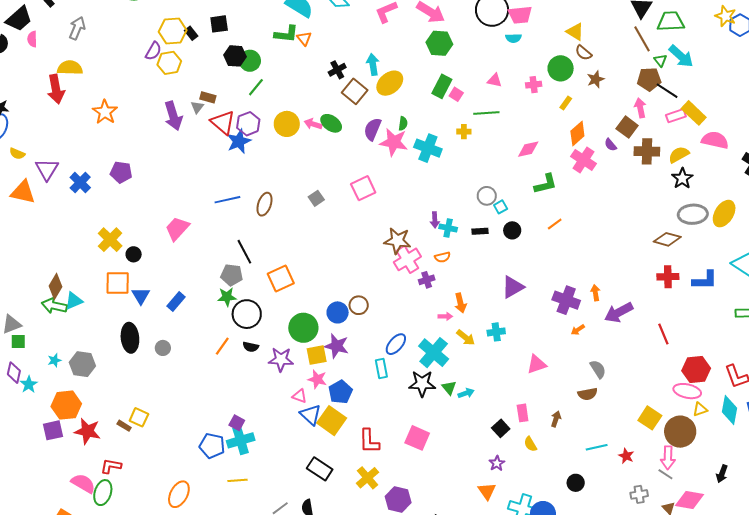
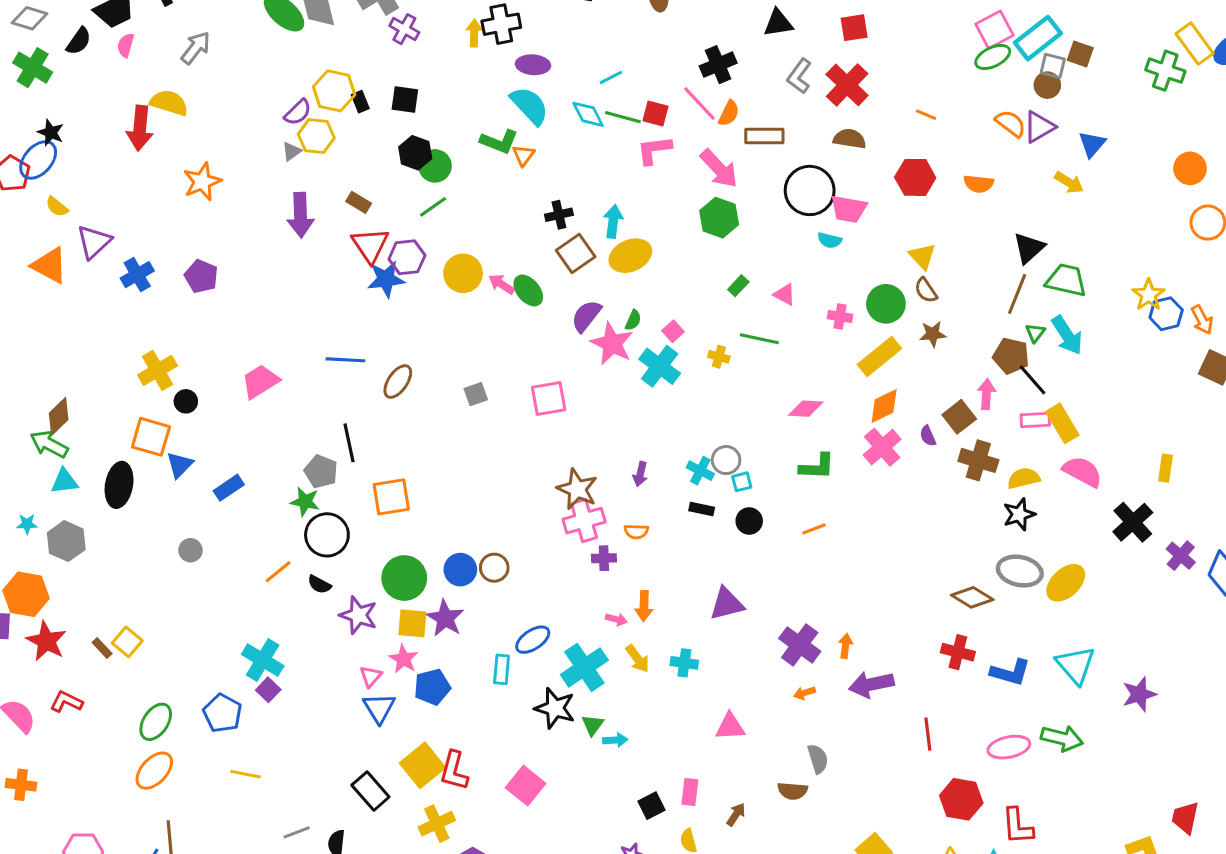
brown line: (642, 39) -> (1017, 294), turned 36
green rectangle: (442, 86) -> (738, 286), moved, size x0.6
pink square: (456, 94) -> (673, 331), moved
yellow rectangle: (566, 103) -> (879, 357), size x2.0
gray triangle: (197, 107) -> (291, 151), moved
cyan cross: (448, 228) -> (700, 471), moved
cyan triangle: (74, 301) -> (64, 481), moved
black ellipse: (130, 338) -> (119, 485), moved
pink ellipse: (687, 391) -> (1009, 747), moved, turned -40
pink triangle: (300, 396) -> (371, 676), turned 35
yellow square: (332, 421) -> (423, 765), moved
cyan cross: (241, 440) -> (263, 660), moved, turned 32
green ellipse: (103, 493) -> (156, 722), moved

